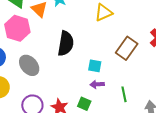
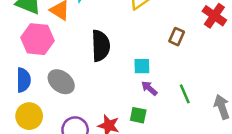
brown rectangle: (127, 48) -> (177, 37), size x0.6
purple arrow: (97, 84) -> (149, 88), turned 56

